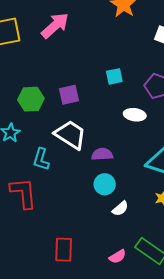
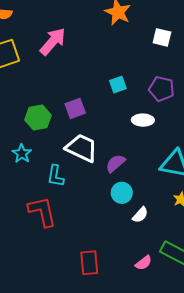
purple semicircle: (102, 154) -> (115, 163), turned -30

